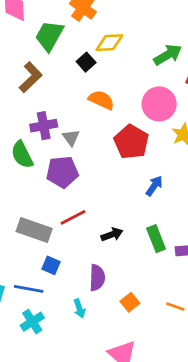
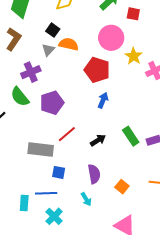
black square: (86, 62) -> (53, 30), moved
gray triangle: (71, 138) -> (48, 50), moved, turned 32
blue arrow: (154, 186) -> (103, 100), moved

